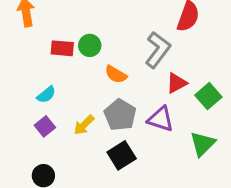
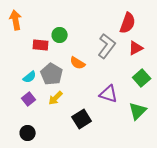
green circle: (90, 45) -> (60, 35), moved
red triangle: (177, 83) -> (136, 48), moved
gray pentagon: (120, 115) -> (52, 74), moved

